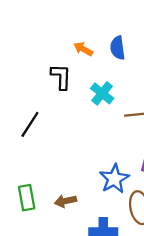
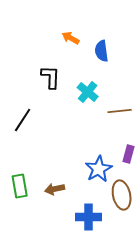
orange arrow: (83, 49) -> (71, 38), moved

